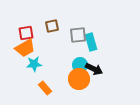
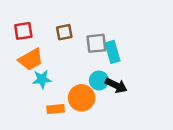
red square: (26, 33) -> (23, 31), moved
orange circle: (79, 79) -> (82, 98), moved
orange rectangle: (45, 88) -> (56, 109), turned -56

